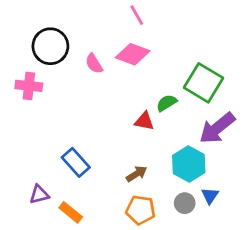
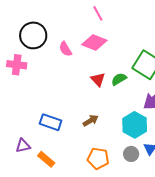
red triangle: (144, 121) -> (98, 79), moved, turned 35
blue rectangle: (76, 162) -> (51, 122), turned -30
brown arrow: (137, 174) -> (91, 121), moved

